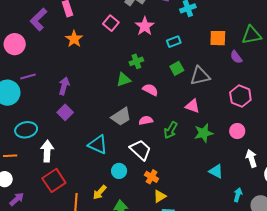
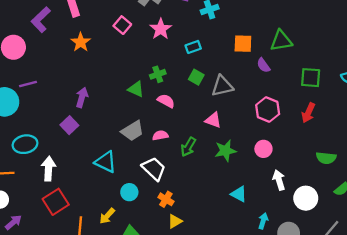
green cross: (136, 61) -> (158, 74), moved
green square: (177, 68) -> (196, 77), turned -32
green triangle: (124, 80) -> (136, 89), turned 42
purple arrow: (64, 86) -> (82, 97), moved

